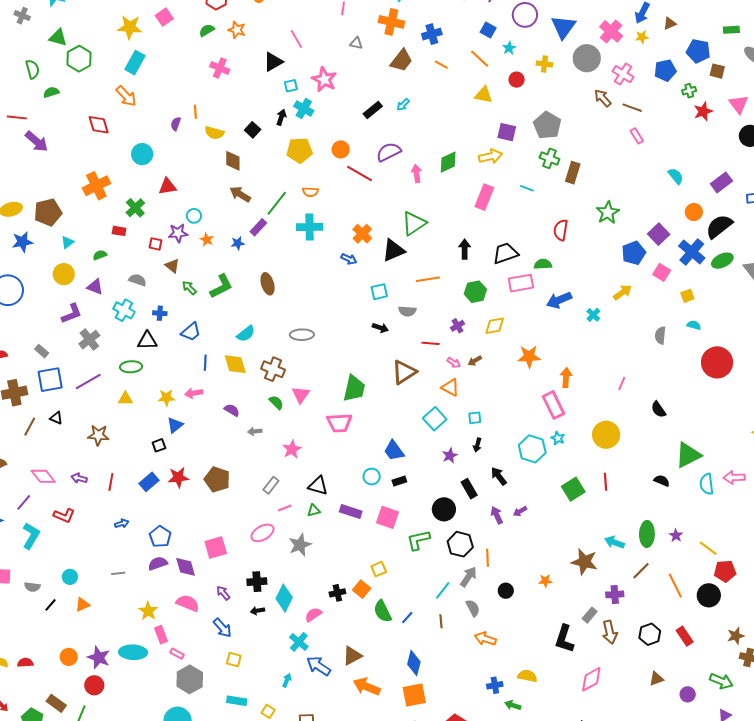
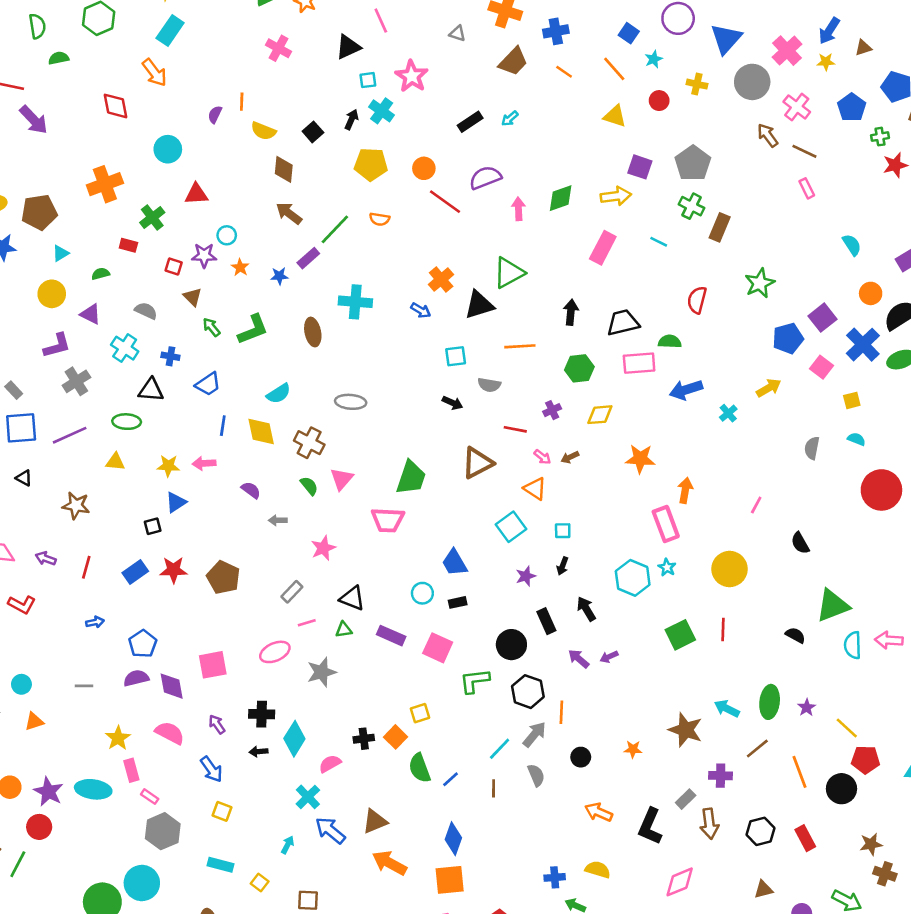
blue pentagon: (665, 70) -> (852, 107), turned -30
cyan cross: (310, 227) -> (355, 302), moved
purple arrow: (497, 515) -> (579, 659), turned -30
orange arrow: (485, 639) -> (599, 812), moved

